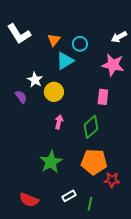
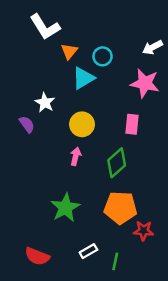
white L-shape: (19, 34) -> (45, 27), moved
yellow circle: (54, 92) -> (82, 124), moved

